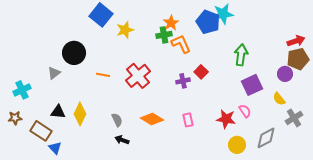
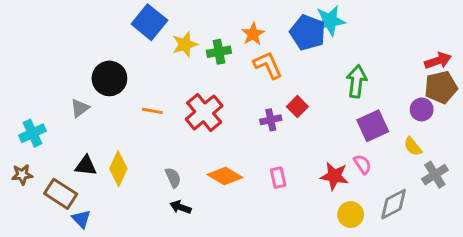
green cross: (164, 35) -> (219, 52), moved

